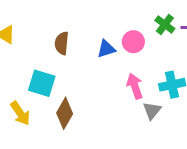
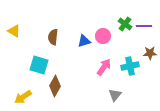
pink arrow: (135, 86) -> (104, 67), turned 54
gray triangle: (152, 110) -> (115, 95), moved
yellow arrow: (20, 113) -> (23, 97), moved, turned 90

